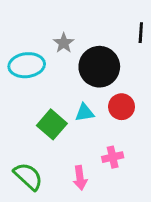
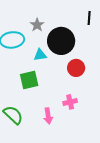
cyan triangle: (84, 113) -> (40, 55), moved
green square: (52, 124) -> (29, 80), turned 36

